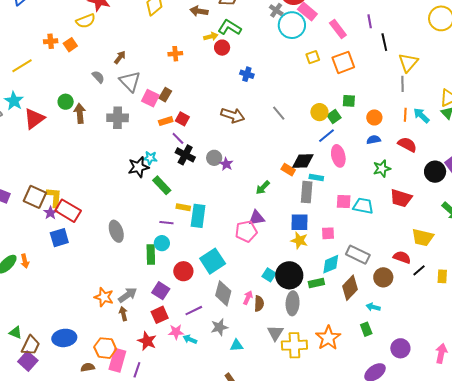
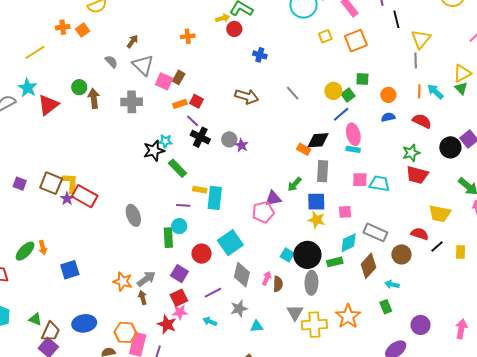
green star: (382, 169) -> (411, 153), moved
cyan rectangle: (316, 177) -> (353, 149), moved
green arrow: (263, 188) -> (294, 184), moved
blue square: (59, 238) -> (70, 270), moved
pink star: (176, 332) -> (180, 312), moved

